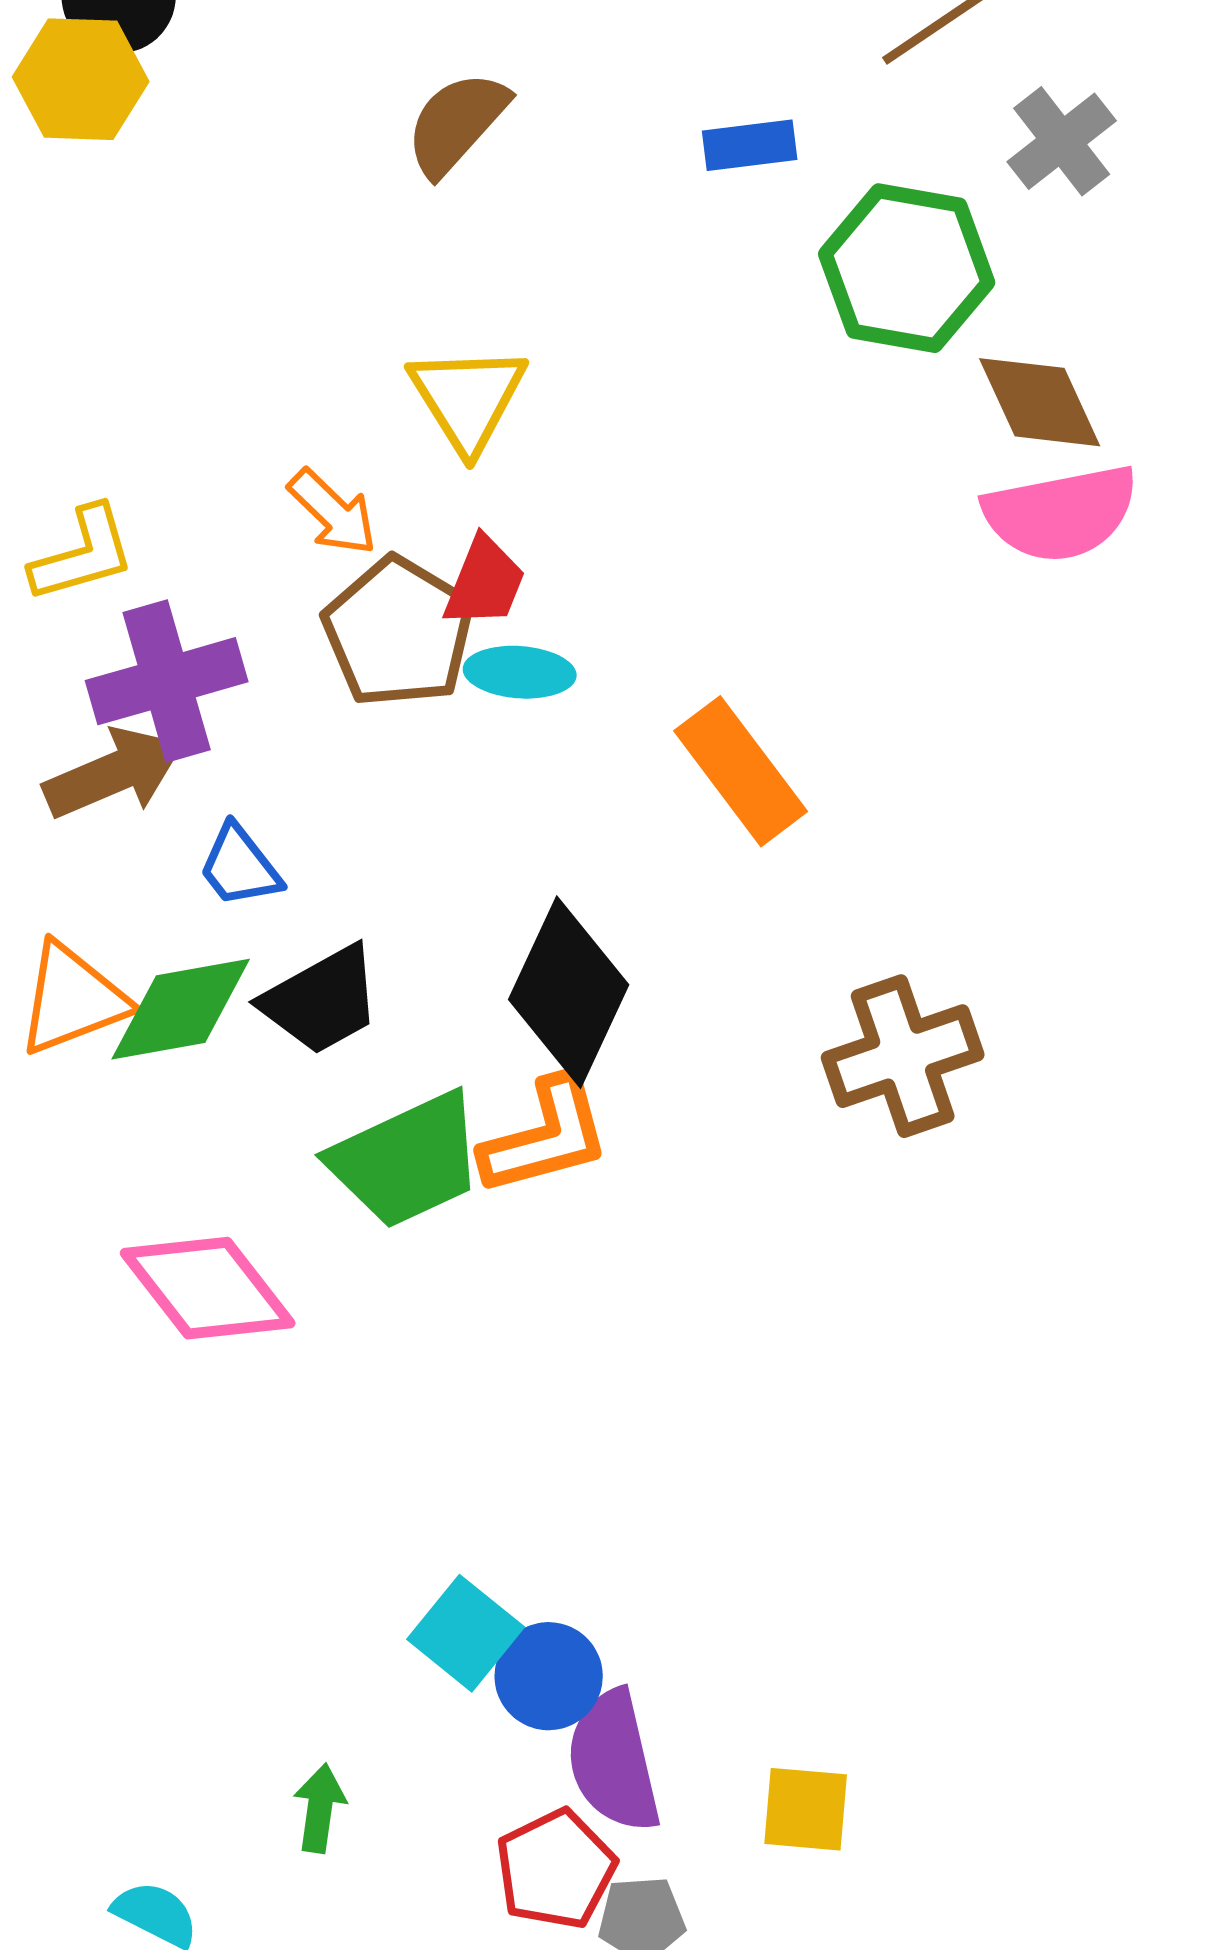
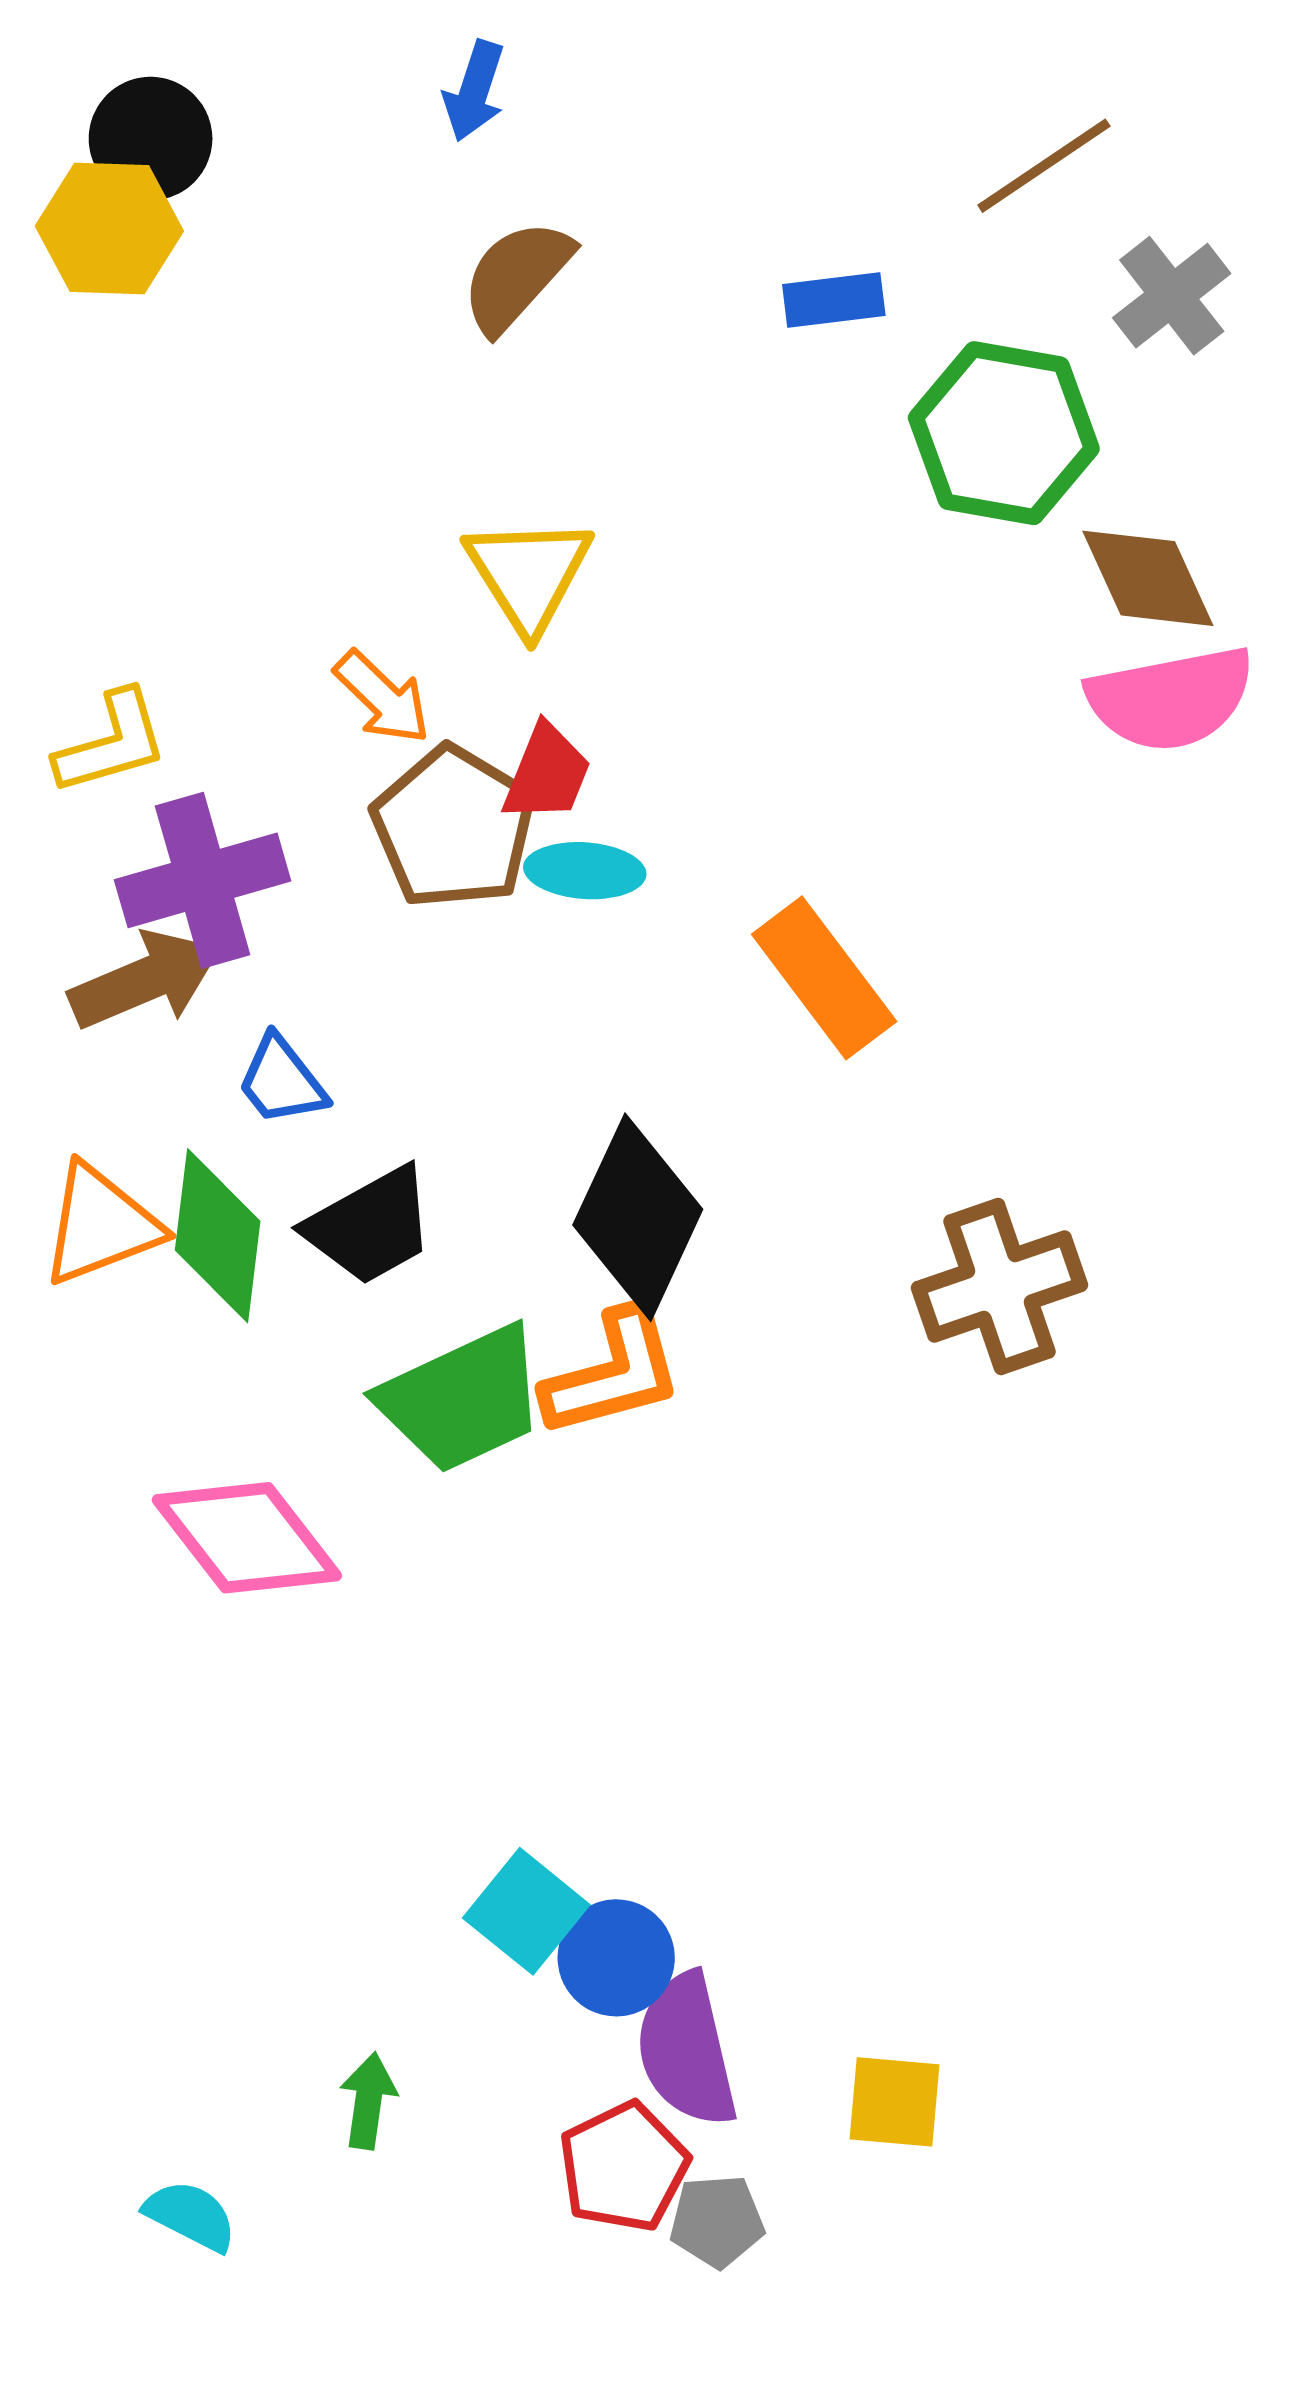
green diamond: (181, 1009) -> (218, 1236), turned -73

